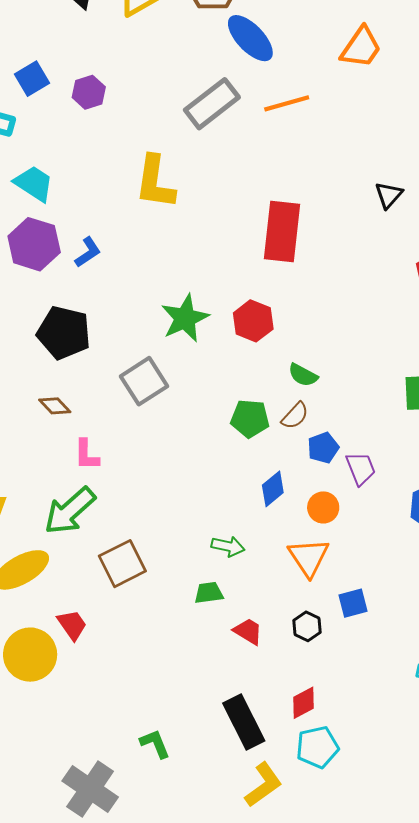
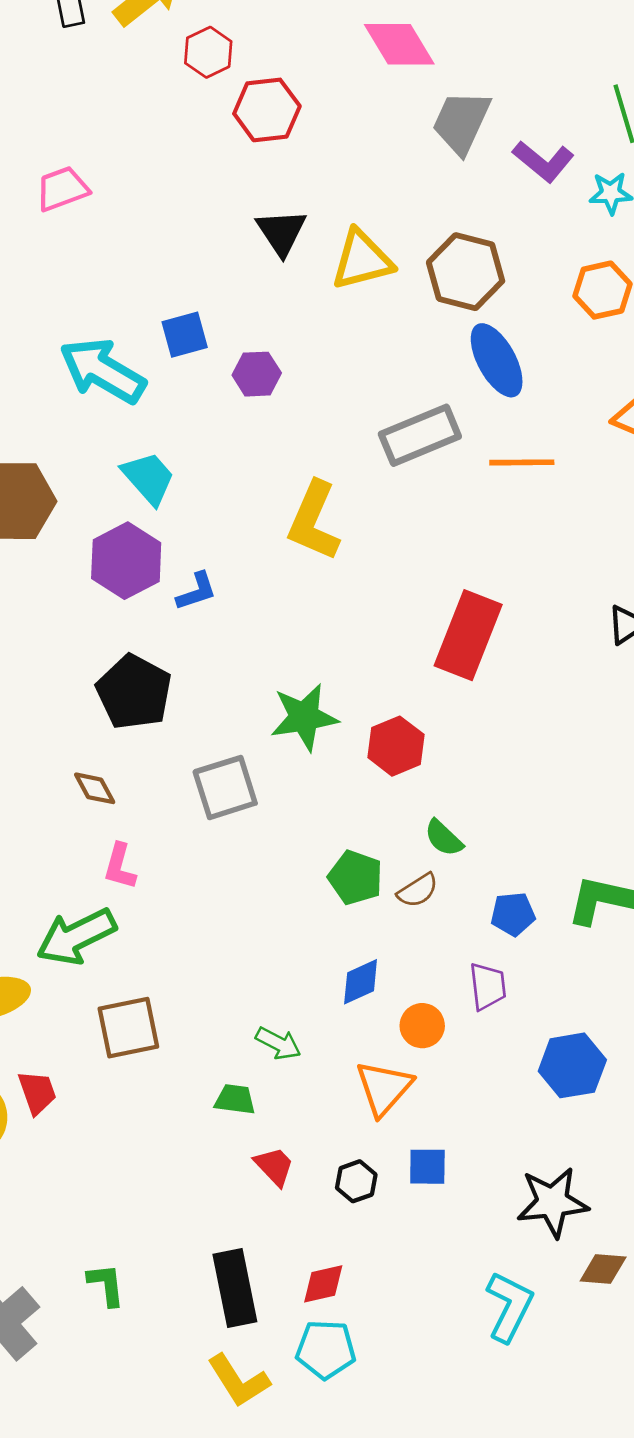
blue pentagon: (323, 448) -> (513, 914), moved
yellow L-shape: (263, 785) -> (238, 1381), turned 78

